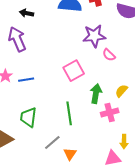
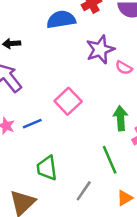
pink square: (74, 71) -> (68, 101), moved
green line: (69, 113) -> (110, 160), moved
orange triangle: (70, 154) -> (125, 198), moved, turned 40

